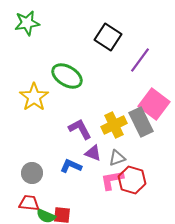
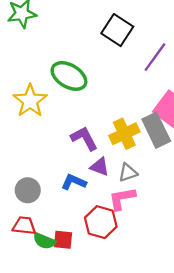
red hexagon: (132, 180) -> (101, 222), moved

